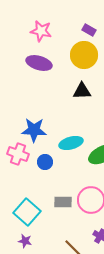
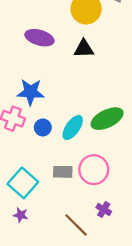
purple ellipse: (39, 63) -> (39, 38), moved
cyan ellipse: (71, 143) -> (73, 127), moved, turned -40

